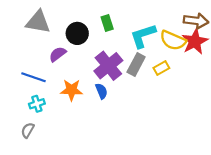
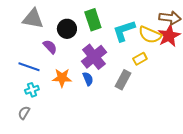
green rectangle: (107, 23) -> (93, 20), size x1.5
purple semicircle: (58, 54) -> (50, 47), turned 84
gray rectangle: (136, 65) -> (123, 80), moved

